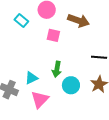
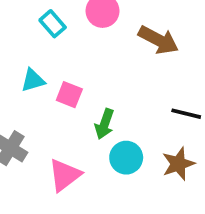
pink square: (53, 35) -> (69, 95), moved
cyan triangle: (31, 78) -> (33, 80), moved

